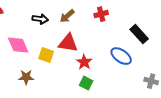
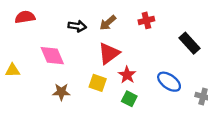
red triangle: (68, 43) -> (109, 53), turned -45
yellow square: (46, 55) -> (98, 83), moved
blue ellipse: (121, 56) -> (169, 82), moved

